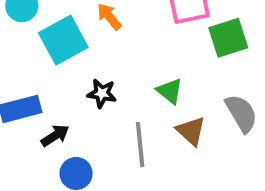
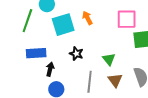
black arrow: (55, 136) -> (50, 69), turned -56

